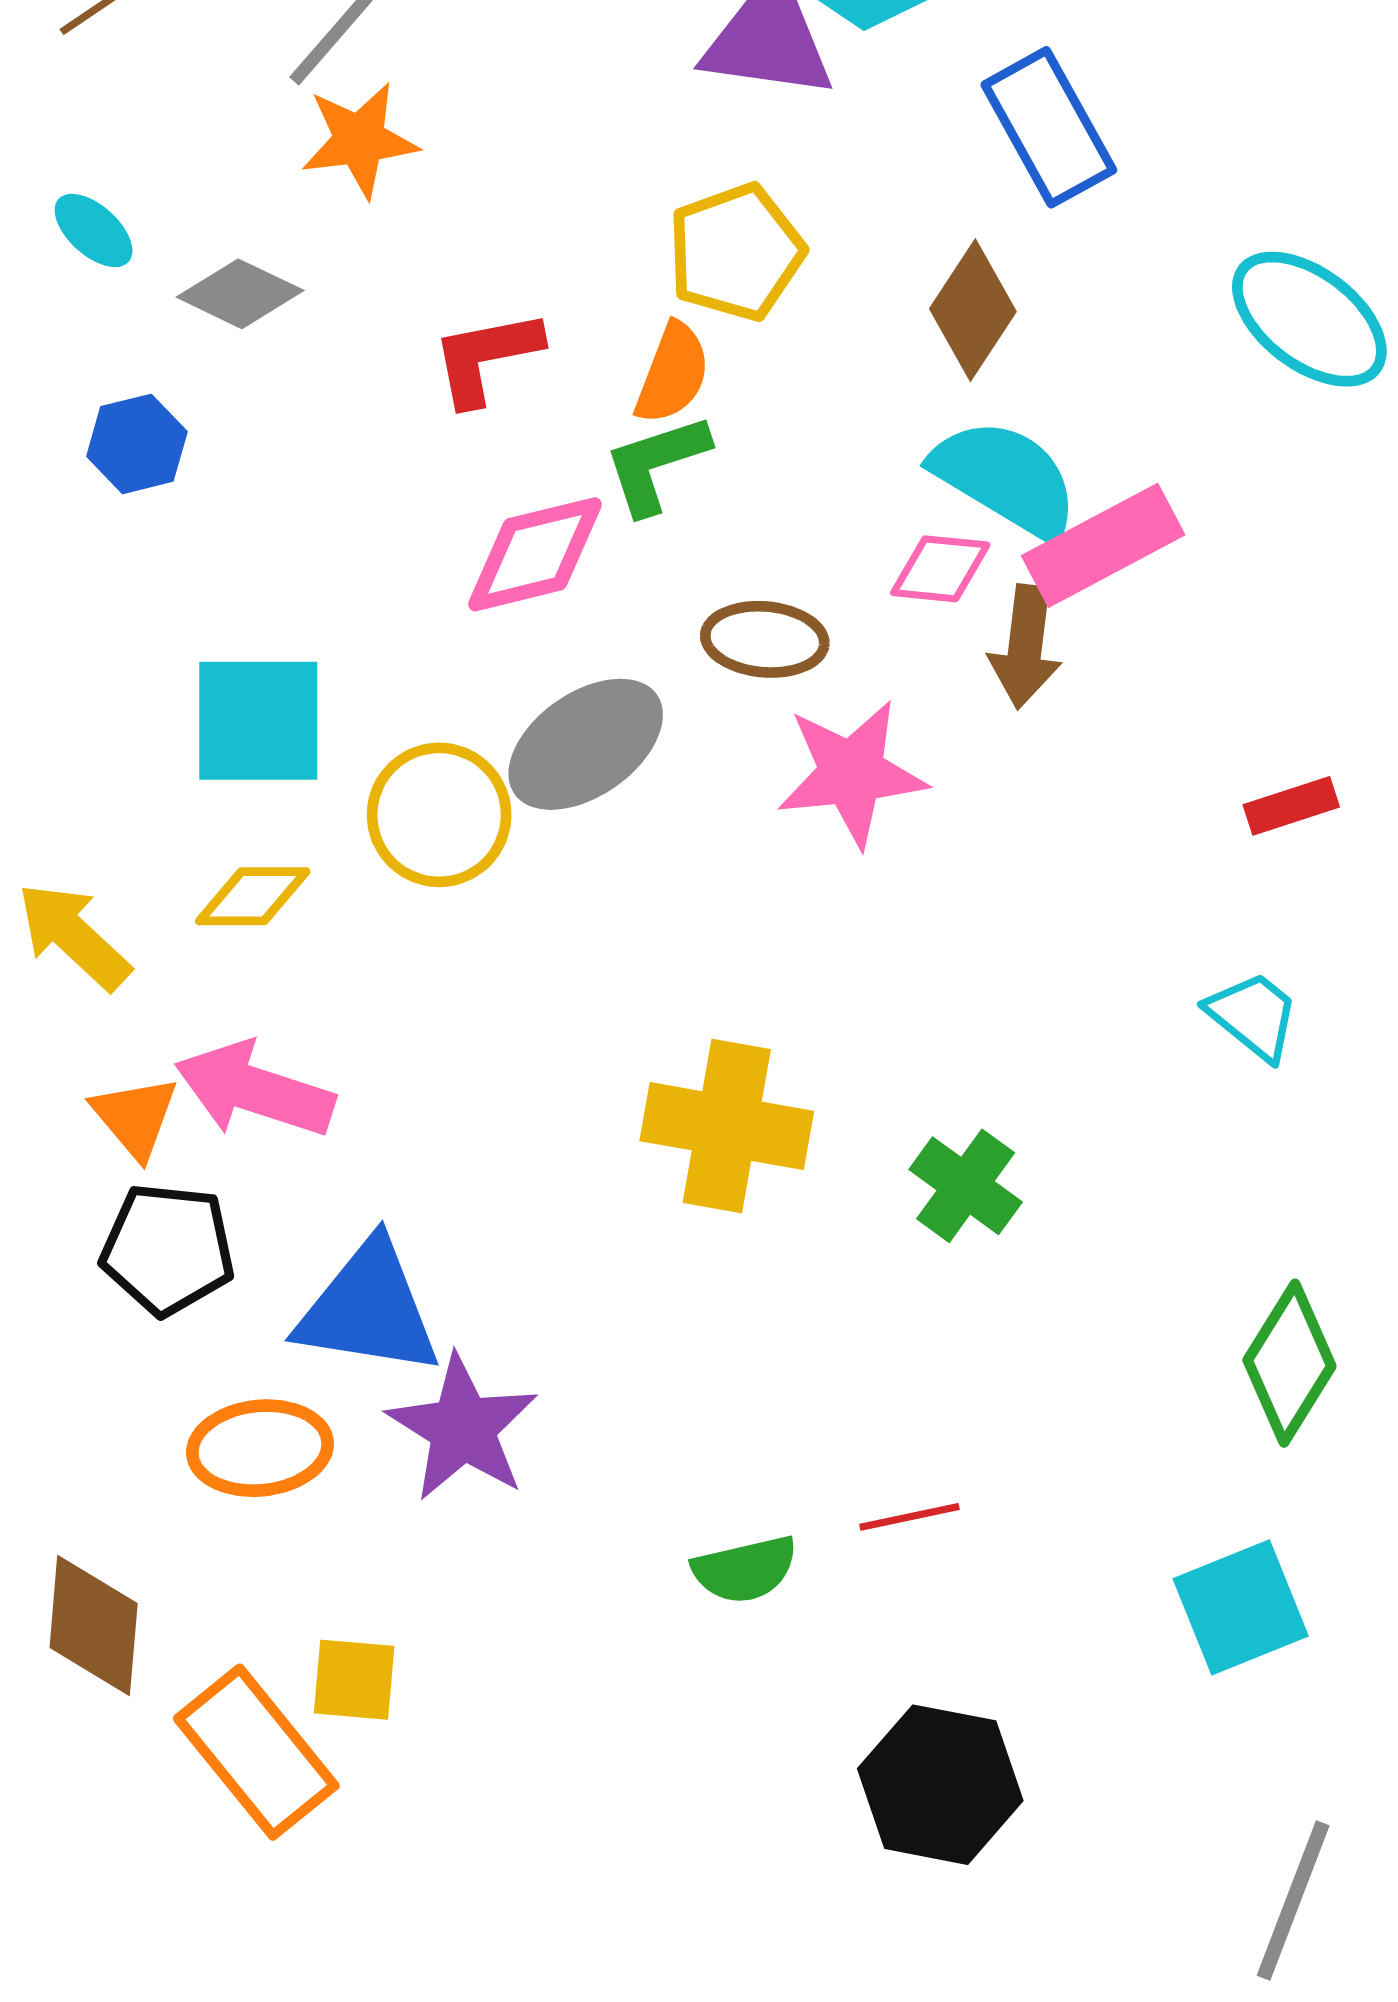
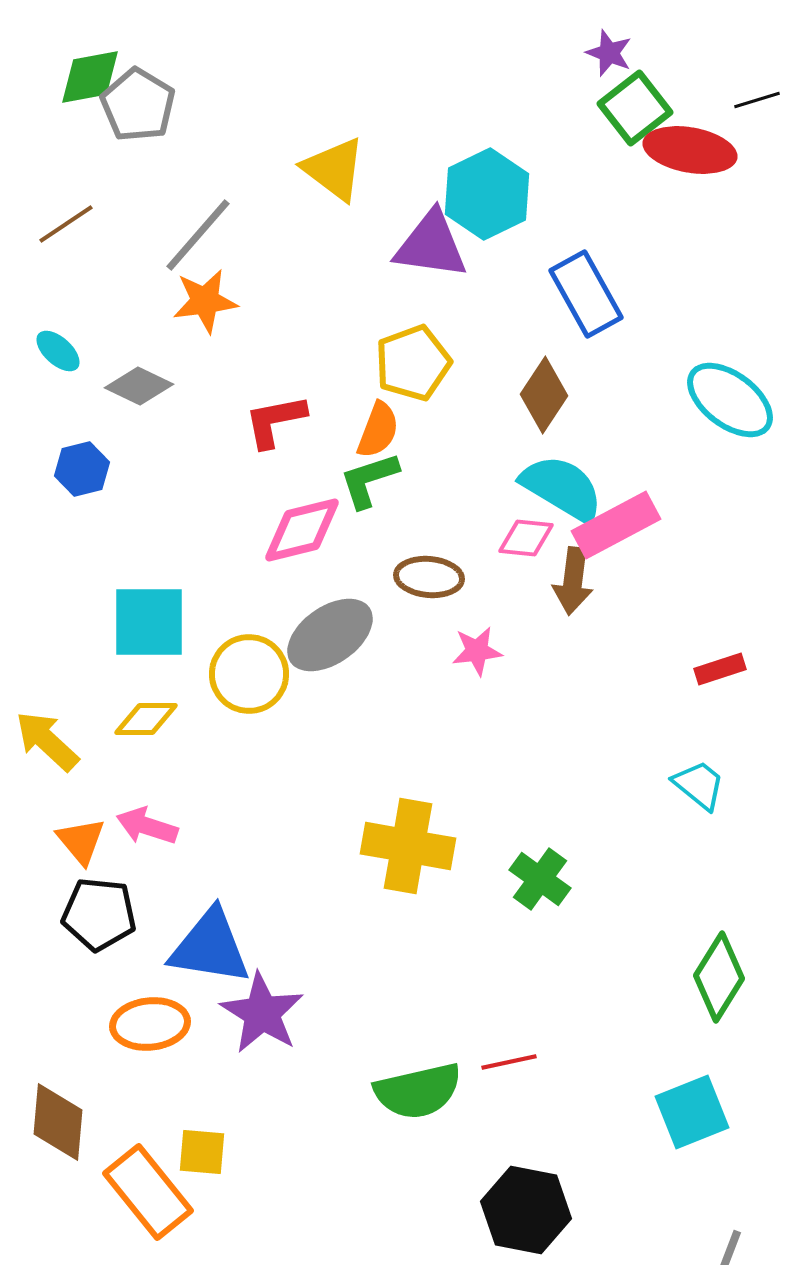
pink star: (852, 773) -> (477, 651), size x0.6
pink arrow: (255, 1090) -> (147, 826), size x0.7
green semicircle: (745, 1569) -> (418, 1091), size x1.5

